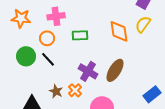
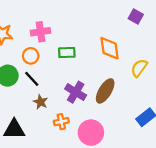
yellow semicircle: (143, 24) -> (139, 68), moved
orange cross: (75, 90) -> (61, 122), moved, turned 32
brown star: (56, 91) -> (40, 102), moved

